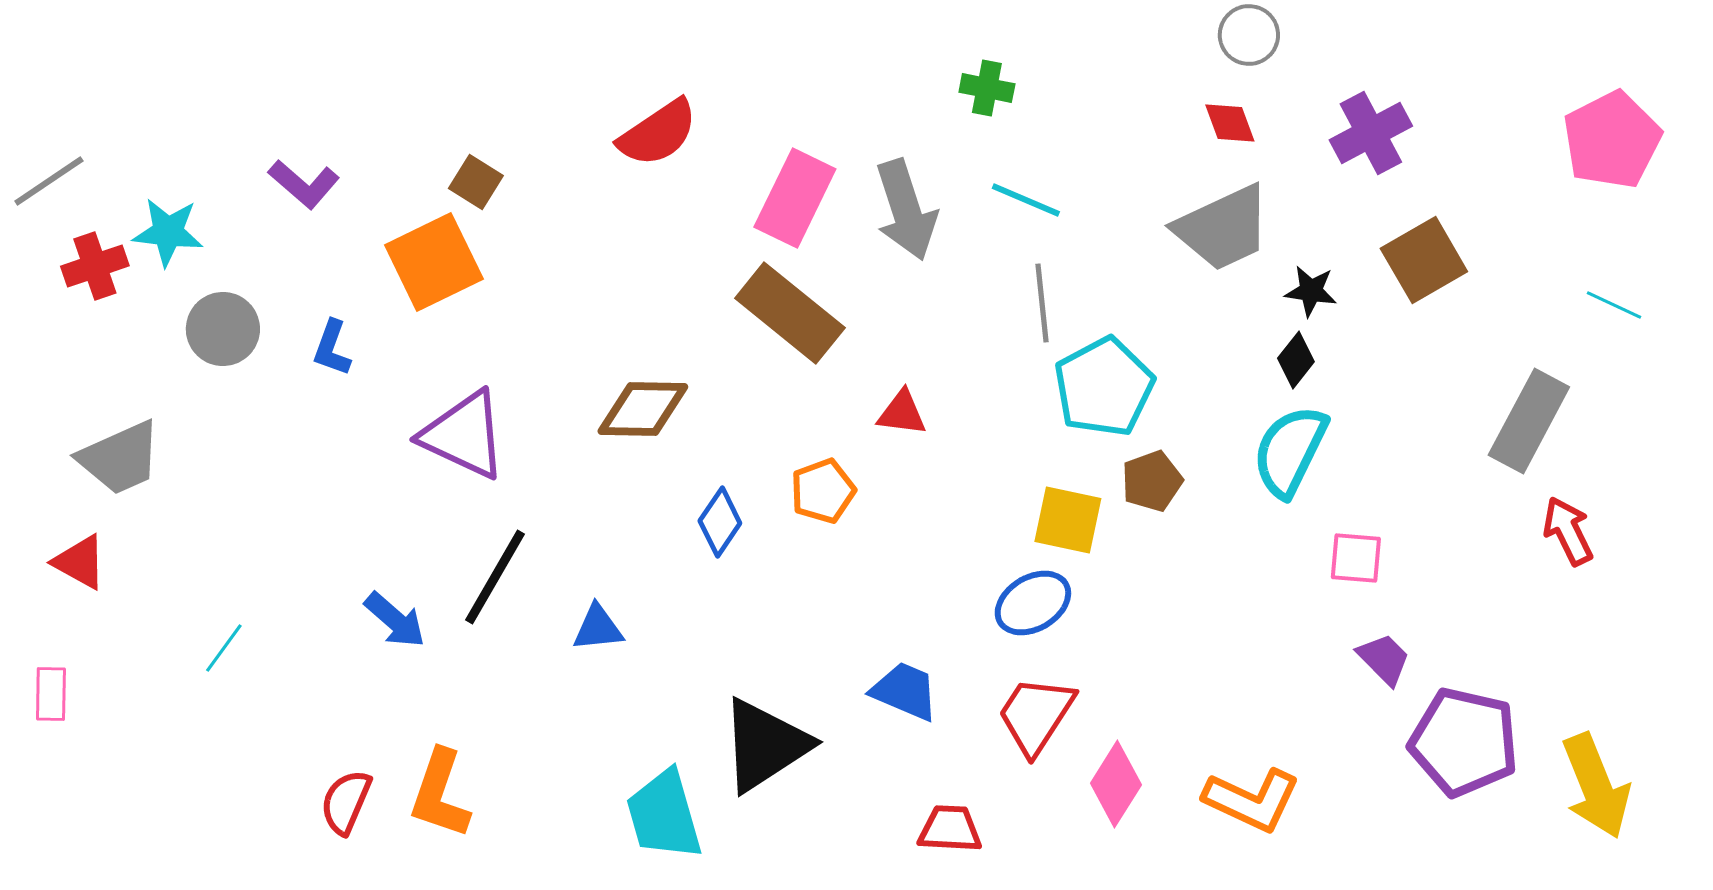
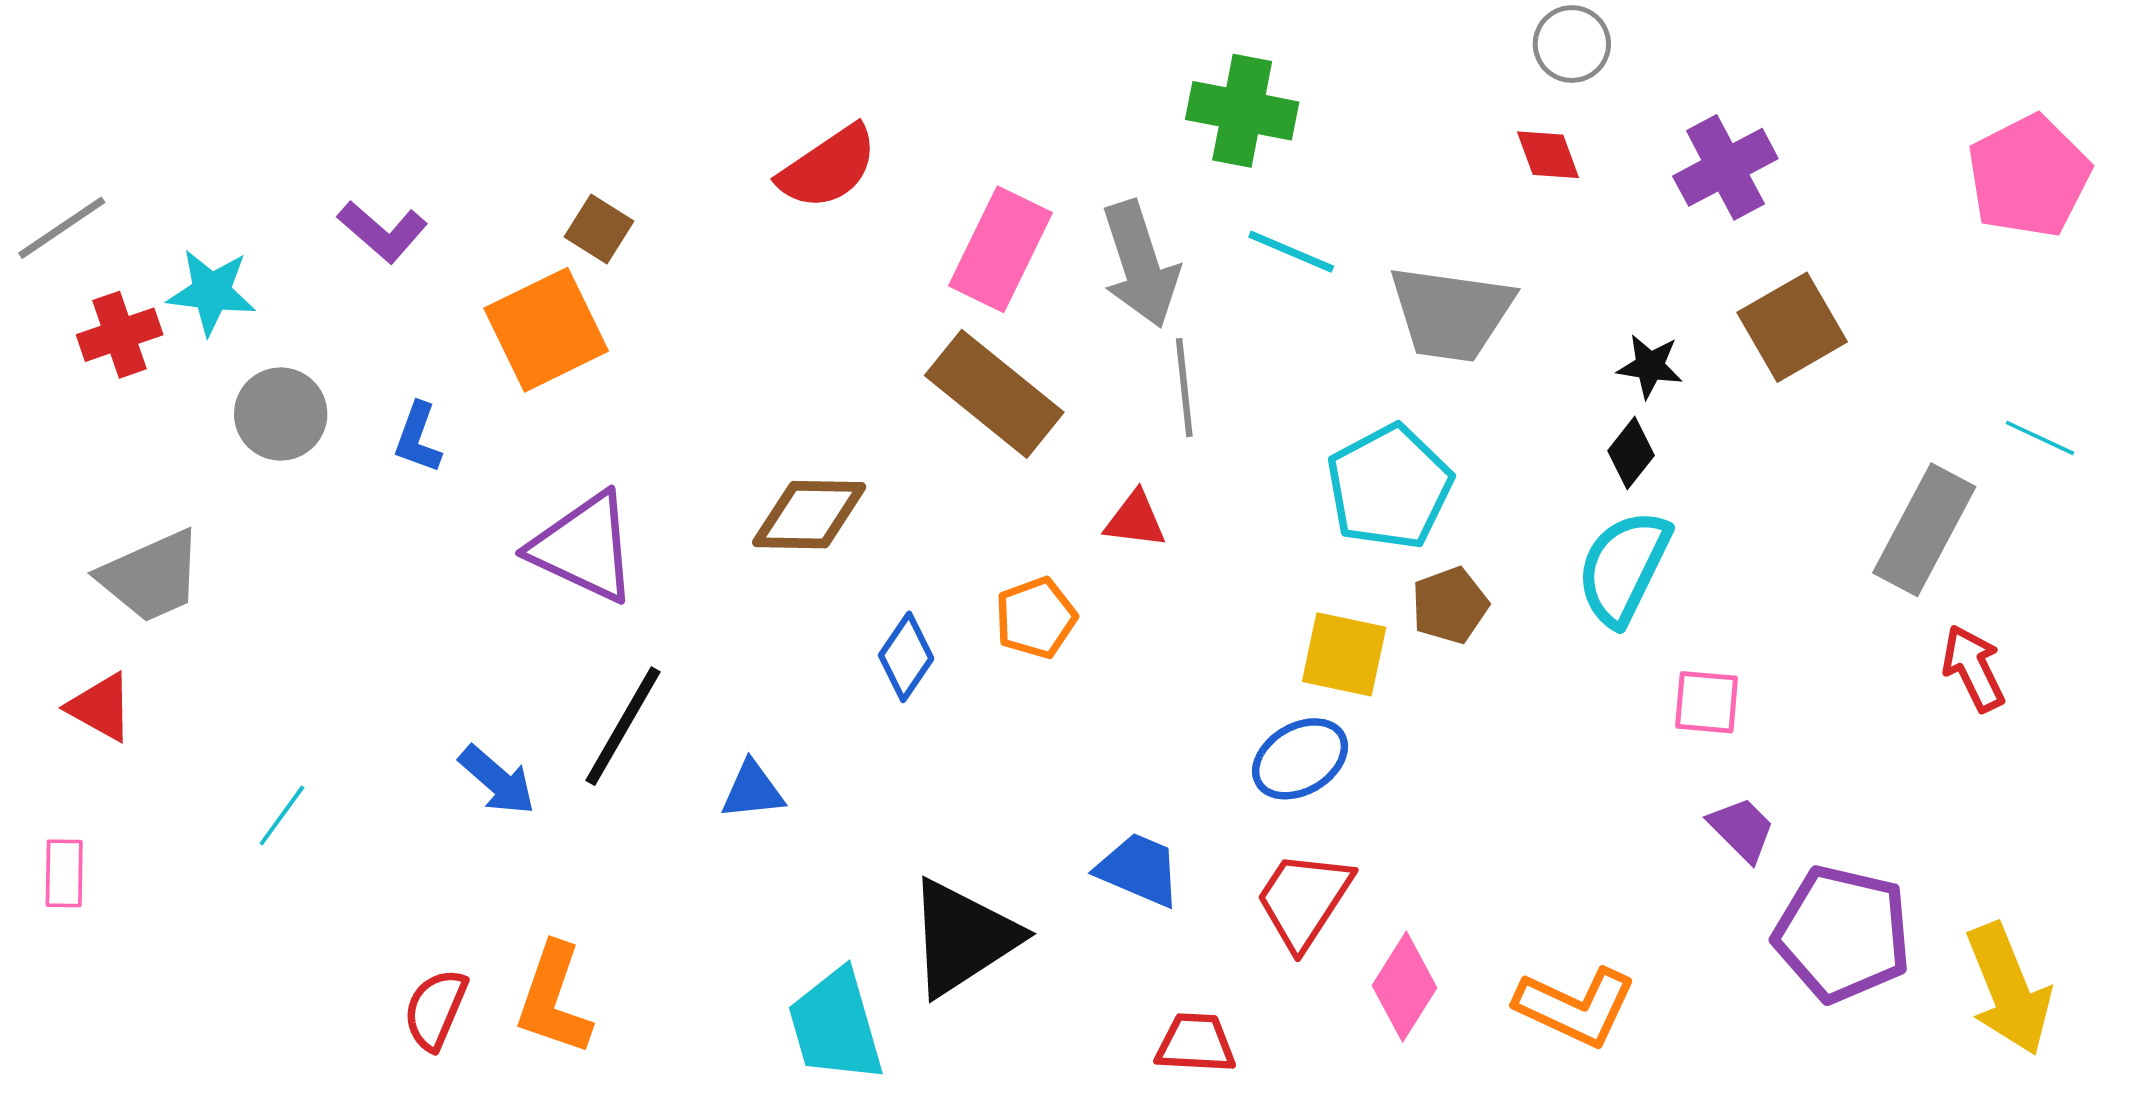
green cross: (987, 88) -> (1242, 111), size x1.6
gray trapezoid: (1223, 228) -> (1451, 313), moved, turned 33
gray line: (1042, 303) -> (1184, 388), moved
cyan line: (1614, 305) -> (2040, 438), moved

